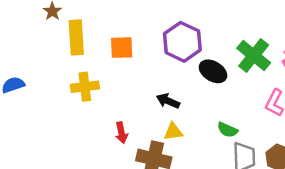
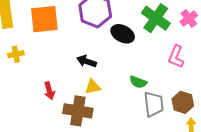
orange square: (122, 48) -> (44, 19), size x1.4
yellow cross: (85, 87) -> (16, 54), size x0.7

